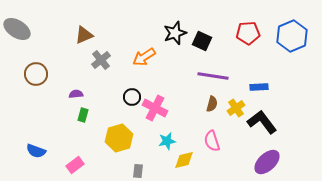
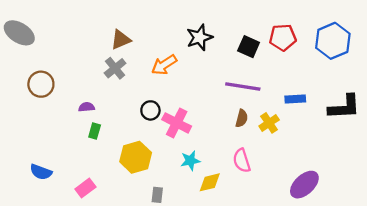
brown triangle: (84, 35) -> (121, 40), moved
black square: (202, 41) -> (249, 47), moved
black L-shape: (262, 122) -> (344, 107), moved, turned 124

